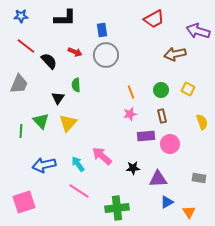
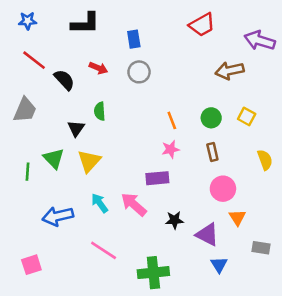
gray circle: (106, 55) -> (139, 72), size x0.7
purple rectangle: (146, 136) -> (157, 178), moved
cyan arrow: (78, 164) -> (100, 203), moved
gray rectangle: (199, 178) -> (261, 248), moved
purple triangle: (158, 179) -> (207, 235), turned 30
pink square: (24, 202) -> (31, 265), size x0.7
blue triangle: (167, 202) -> (219, 265), turned -32
orange triangle: (189, 212) -> (237, 218), moved

